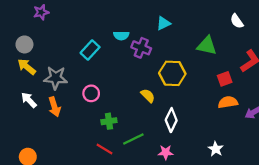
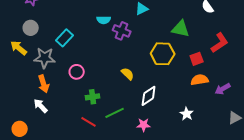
gray circle: (24, 44) -> (31, 28), moved
cyan rectangle: (90, 50) -> (65, 38), moved
yellow hexagon: (172, 73) -> (163, 54), moved
white arrow: (29, 100) -> (41, 106), moved
white diamond: (171, 120) -> (149, 96), turned 30
white star: (216, 149) -> (187, 114), moved

